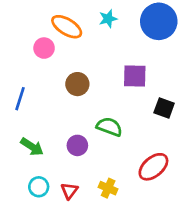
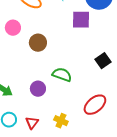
pink circle: (44, 48) -> (13, 28), moved
purple square: (135, 76) -> (81, 20), moved
black square: (164, 108) -> (103, 61), turned 35

